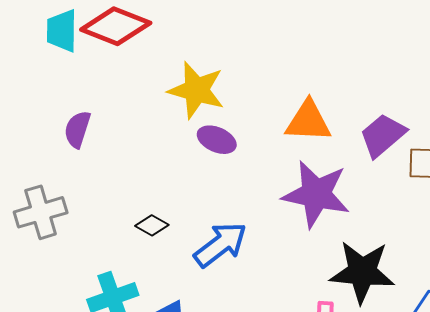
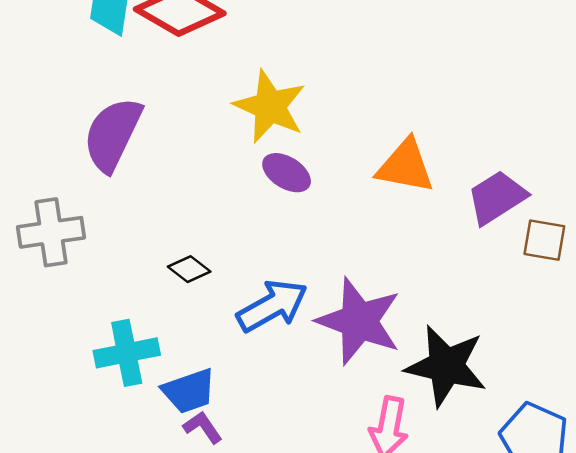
purple semicircle: (77, 129) -> (113, 134), size x1.6
purple star: (316, 194) -> (359, 321), moved

